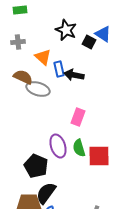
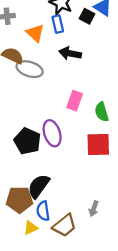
blue rectangle: (59, 69) -> (58, 24), moved
green semicircle: (79, 148) -> (102, 112), moved
black pentagon: (36, 166) -> (27, 141), moved

